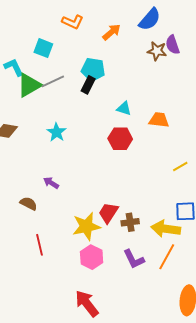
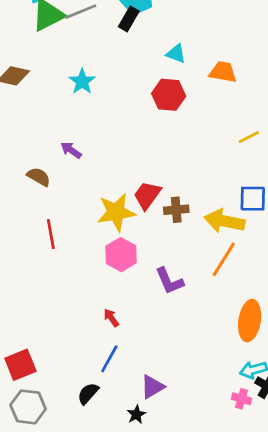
purple L-shape: (134, 259) -> (169, 281), moved
red arrow: (87, 304) -> (111, 318), size x0.5

